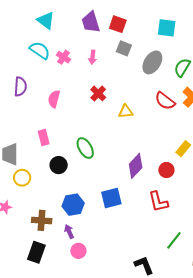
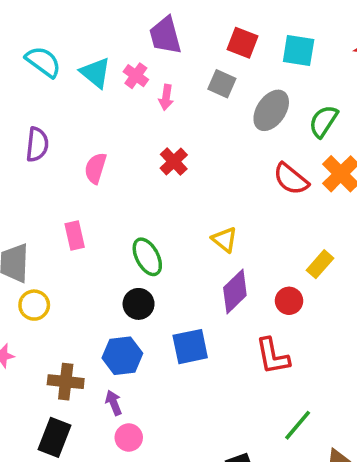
cyan triangle: (46, 20) -> (95, 73), moved
red square: (118, 24) -> (243, 43), moved
cyan semicircle: (40, 50) -> (43, 62), moved
pink cross: (64, 57) -> (136, 76), moved
yellow triangle: (126, 111) -> (225, 240), moved, turned 42
black circle: (59, 165) -> (139, 304), moved

